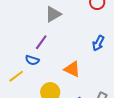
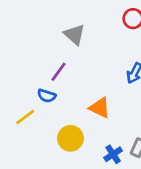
gray triangle: (53, 14) -> (74, 35), turned -48

